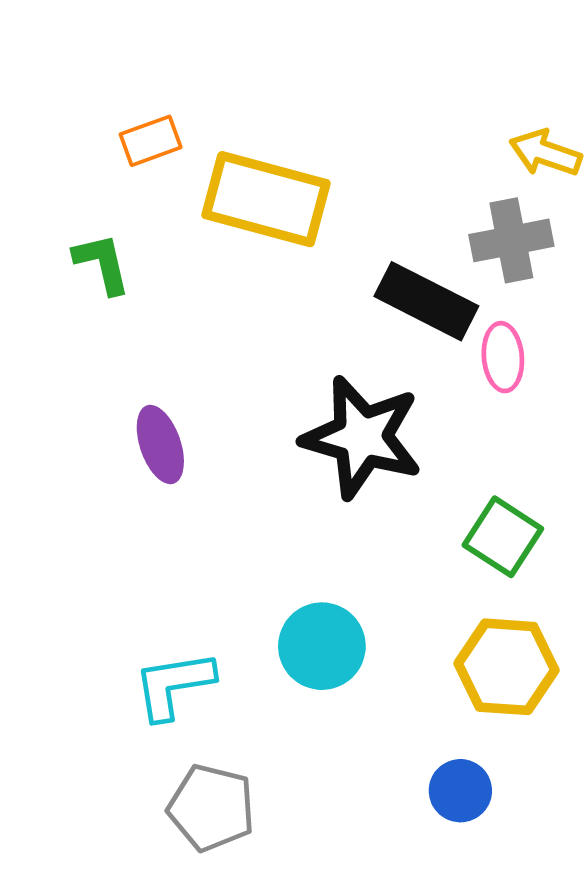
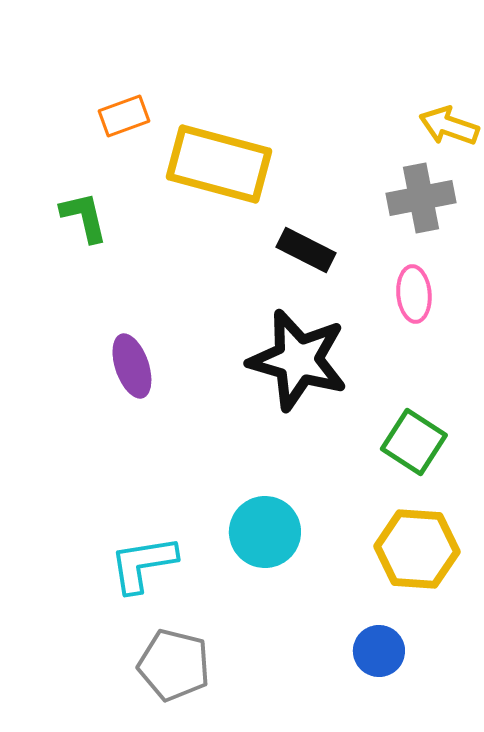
black rectangle: (426, 301) -> (306, 250), moved, size x0.7

